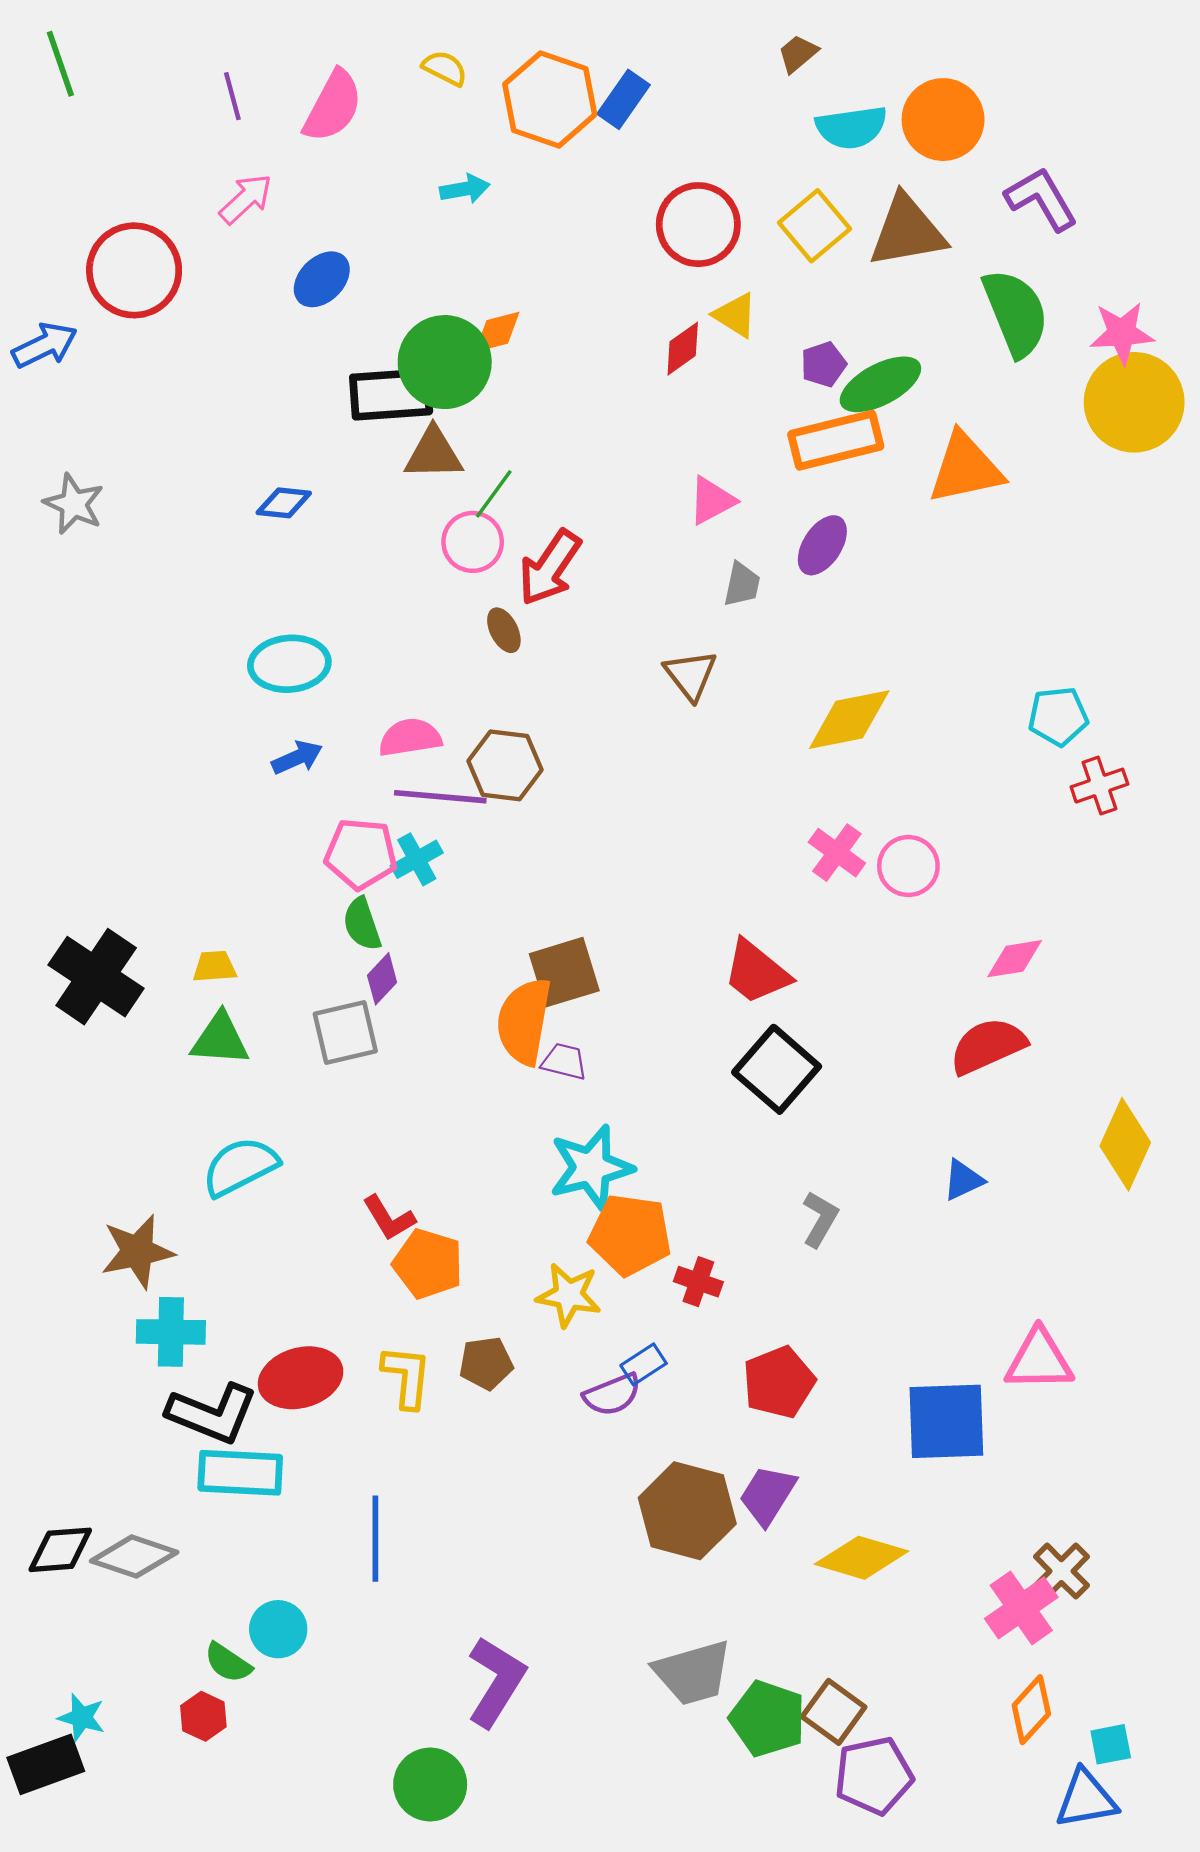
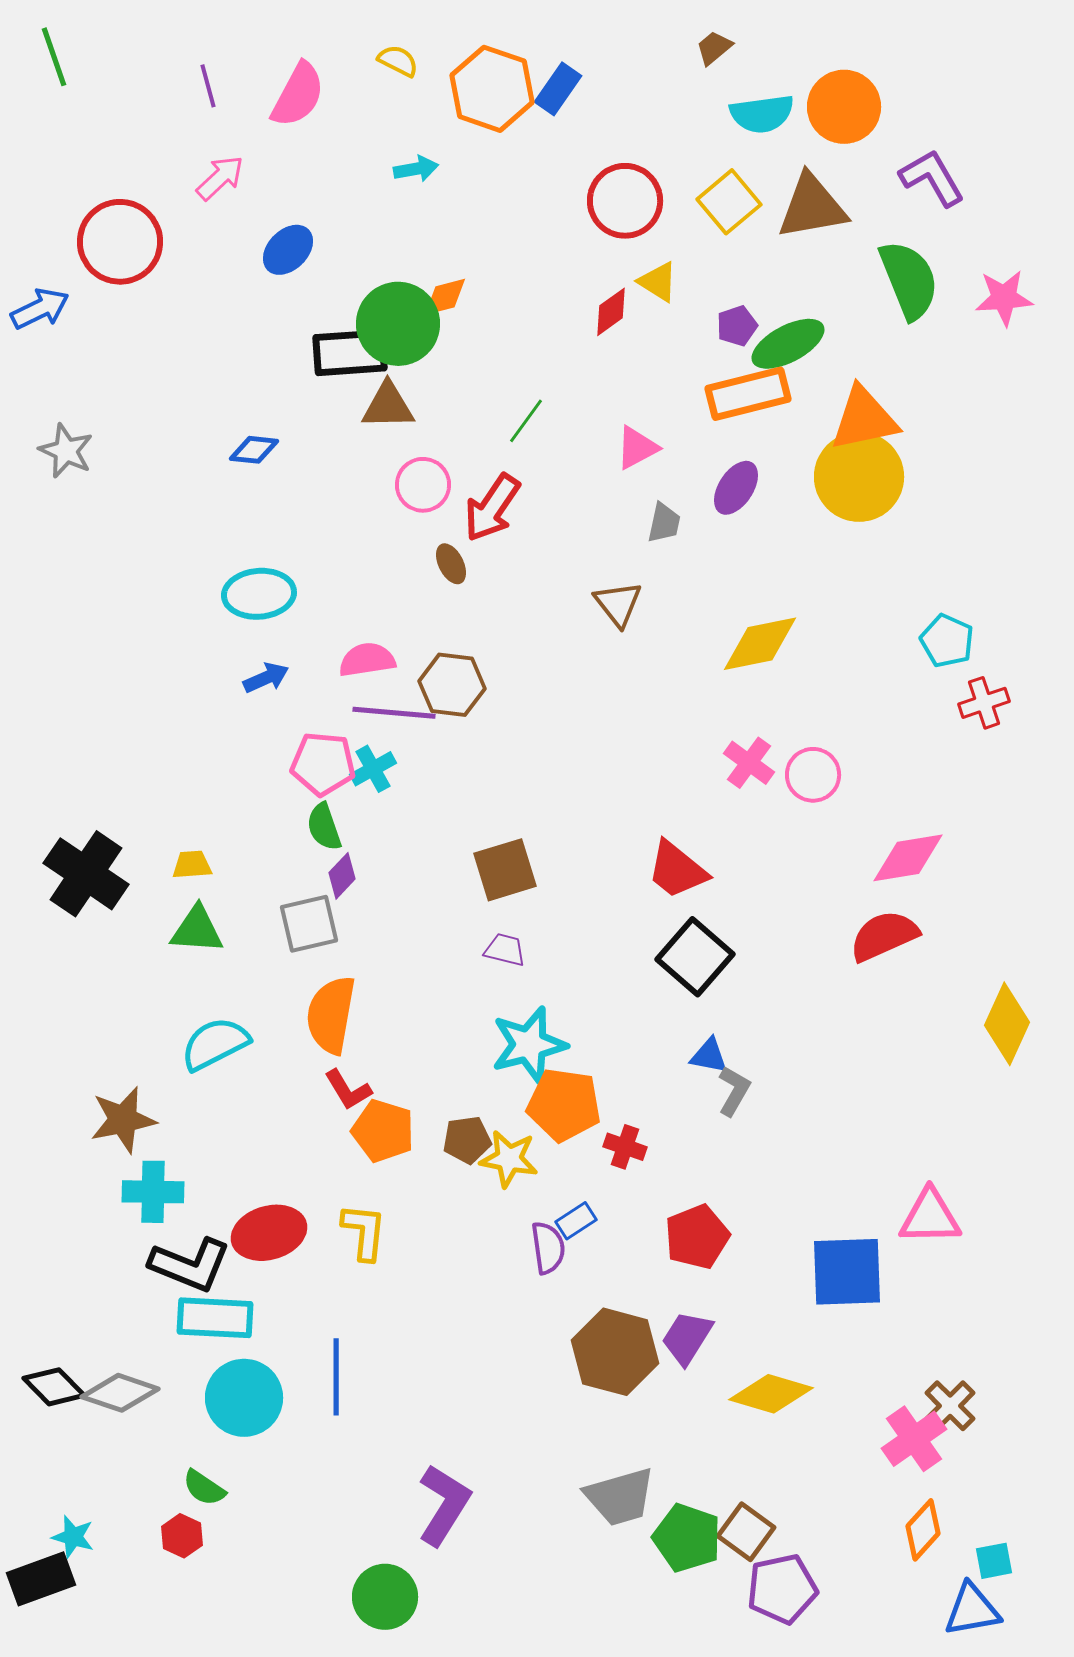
yellow circle: (1134, 402) -> (859, 477), moved
green line: (494, 494) -> (526, 421), moved
cyan pentagon: (1058, 716) -> (947, 641), turned 30
pink diamond: (1015, 959) -> (908, 858), size x1.4
orange semicircle: (524, 1021) -> (331, 1015), moved
blue triangle: (963, 1180) -> (709, 1056), moved, turned 36
brown pentagon: (486, 1363) -> (467, 1140), moved
purple semicircle: (612, 1395) -> (548, 1248), turned -76
black diamond: (60, 1550) -> (54, 1387), turned 50
cyan circle: (278, 1629) -> (244, 1398), moved, size x1.5

